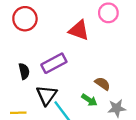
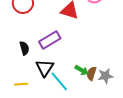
brown semicircle: (102, 84) -> (91, 73), moved, turned -104

